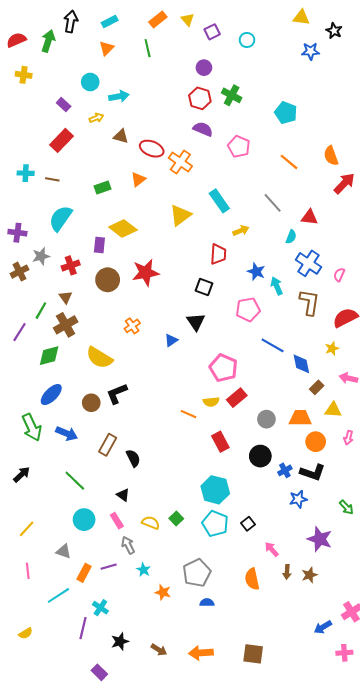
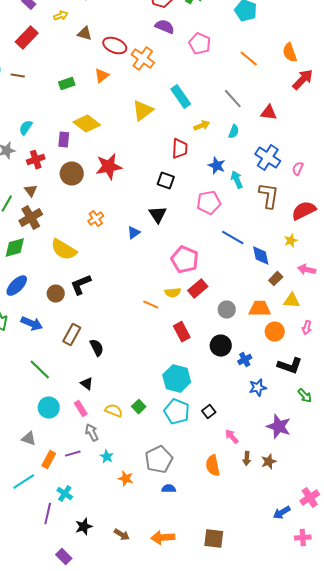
cyan semicircle: (60, 218) -> (26, 128), moved, size x0.6
cyan semicircle: (291, 237) -> (234, 132), moved
black L-shape: (313, 472) -> (290, 366), moved

